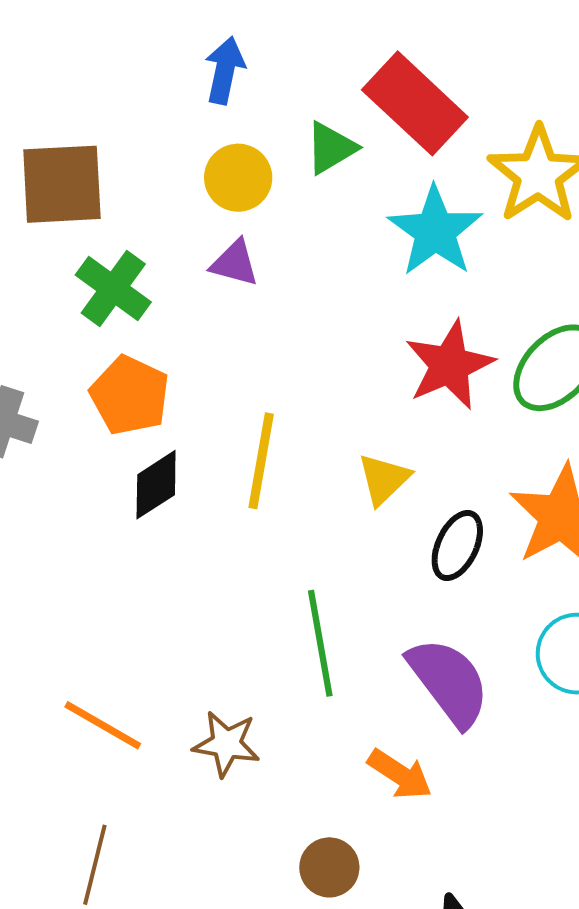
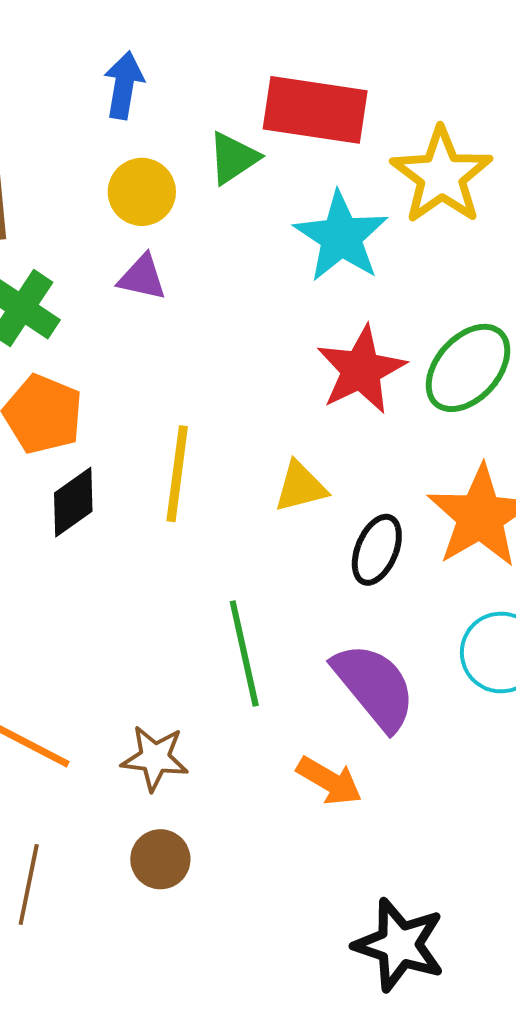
red rectangle: (415, 103) -> (315, 110), turned -32
yellow triangle: (384, 479) -> (300, 487), turned 32
brown circle: (329, 867) -> (160, 859), moved

